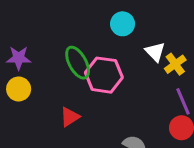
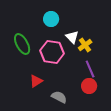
pink hexagon: (104, 75) -> (52, 52), moved
red triangle: (70, 117) -> (36, 81), moved

